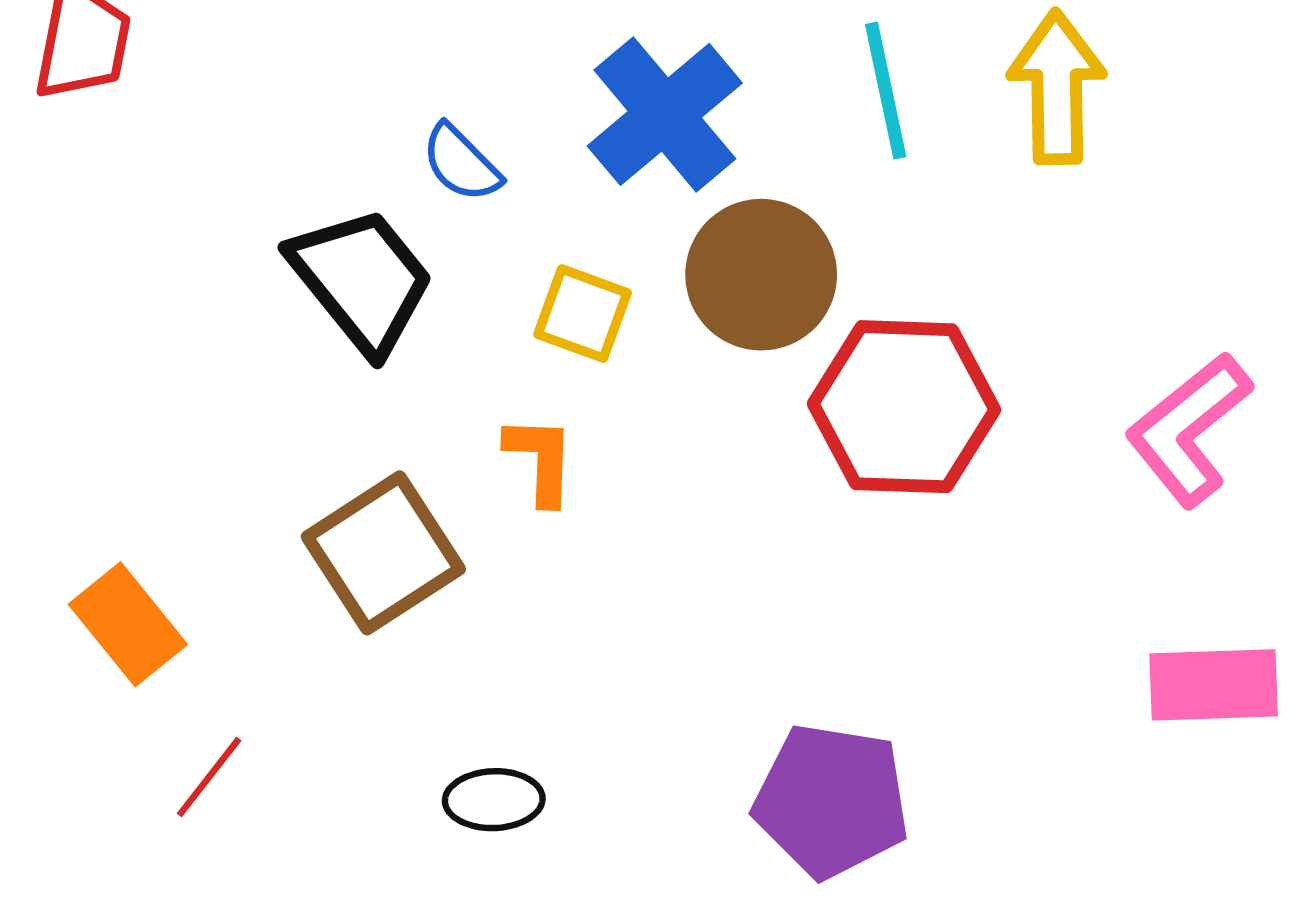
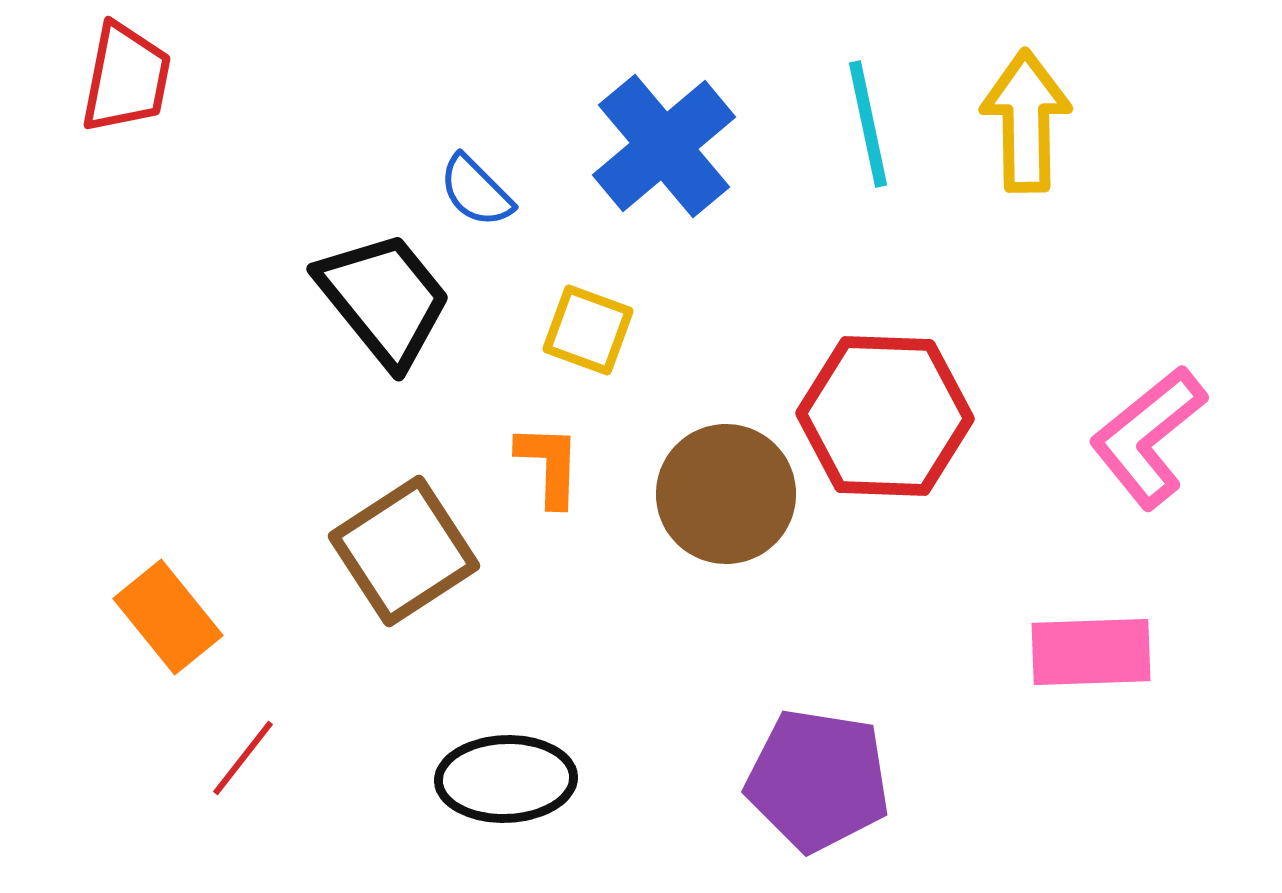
brown circle: (761, 275) -> (726, 494), moved
pink rectangle: (1214, 685) -> (1091, 652), moved
black ellipse: (494, 800) -> (506, 779), size x1.5

